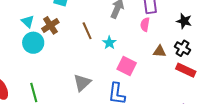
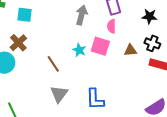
brown line: (87, 31) -> (53, 64), moved
pink square: (127, 66) -> (100, 46), moved

